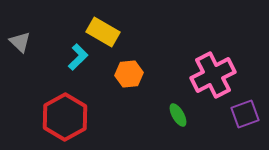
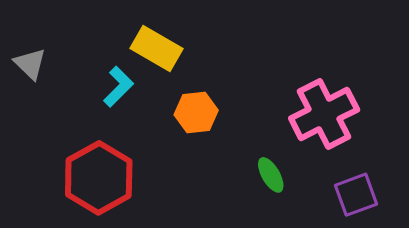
purple square: (245, 114) -> (356, 195), moved

